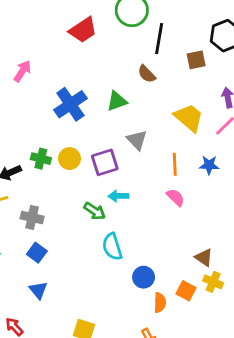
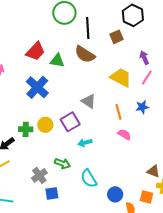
red trapezoid: (83, 30) -> (35, 51), moved
brown semicircle: (147, 74) -> (85, 54), size x1.5
green triangle: (117, 101) -> (57, 61), moved, turned 42
green arrow: (95, 211) -> (62, 164), moved
gray cross: (32, 217) -> (39, 175), moved, turned -35
blue square: (37, 253) -> (52, 193), moved, turned -32

